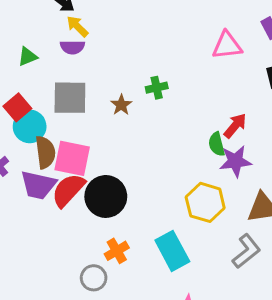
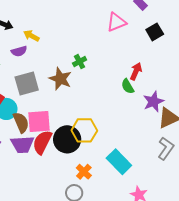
yellow arrow: (77, 26) -> (31, 36), moved
brown star: (121, 105) -> (60, 79), size x1.6
purple star: (235, 161) -> (153, 102), moved
yellow hexagon: (205, 202) -> (84, 130), moved

